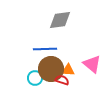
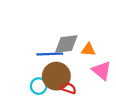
gray diamond: (60, 20) -> (66, 44), moved
orange triangle: (68, 70) -> (88, 50), moved

